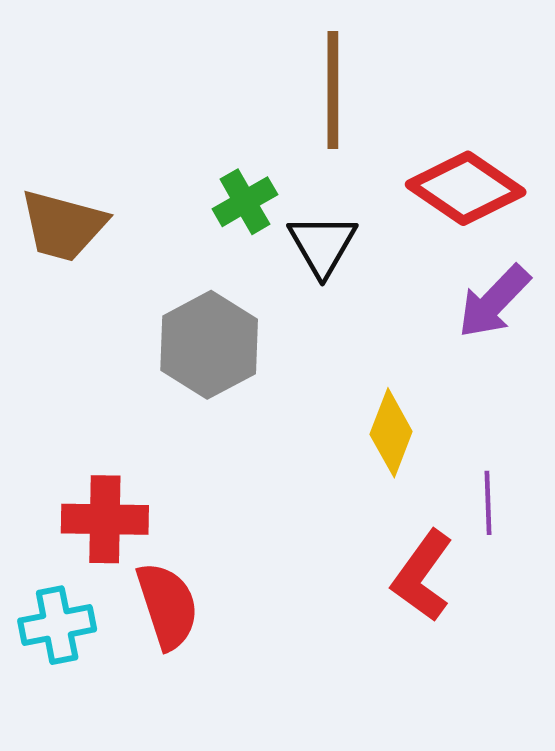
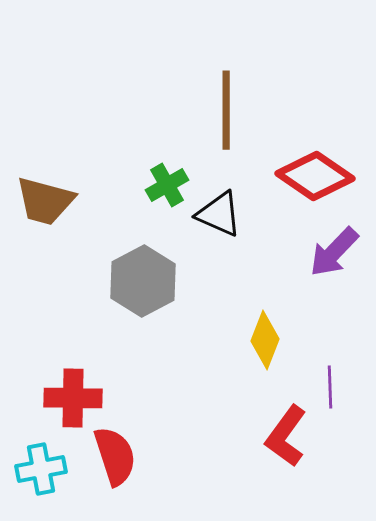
black triangle: (322, 245) -> (219, 214), turned -36

